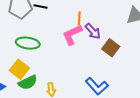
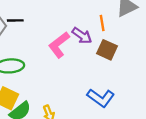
orange line: (79, 18) -> (102, 23), moved

